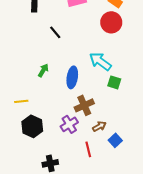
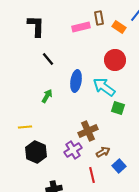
red circle: (111, 22) -> (115, 60), moved
black line: (55, 32) -> (48, 59), moved
blue ellipse: (72, 77) -> (76, 81), moved

